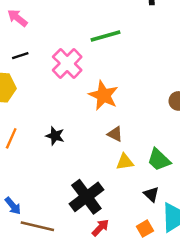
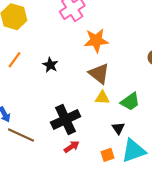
orange star: (103, 95) -> (96, 40), turned 30
brown triangle: (115, 134) -> (99, 74), size x1.6
green trapezoid: (159, 160) -> (130, 102), turned -90

